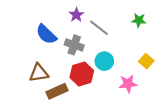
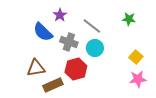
purple star: (76, 15) -> (60, 15), moved
cyan circle: (104, 61) -> (95, 48), moved
pink star: (128, 84) -> (138, 79), moved

